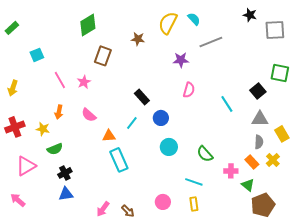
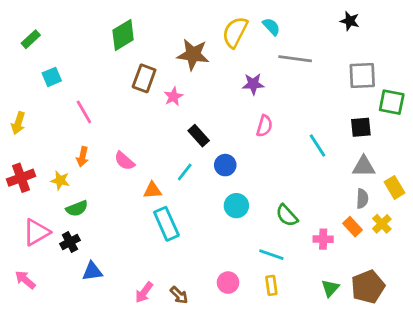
green rectangle: (12, 28) -> (31, 39), moved
gray square: (275, 30) -> (362, 76), moved
brown star: (138, 39) -> (193, 55), size x1.6
gray line: (211, 42) -> (295, 59), turned 30
pink star: (84, 82) -> (173, 97), moved
black square: (258, 91) -> (361, 127), turned 35
black cross: (65, 173) -> (70, 242), moved
green triangle: (248, 185) -> (330, 288), moved, turned 32

